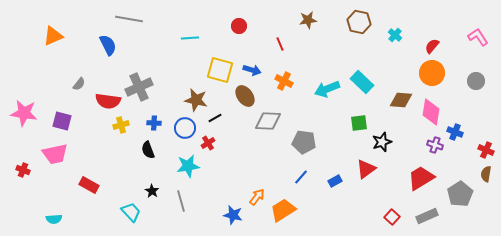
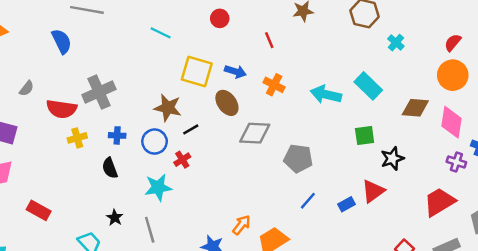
cyan cross: (395, 35) -> (396, 43), moved
cyan line: (190, 38) -> (161, 33), turned 30
cyan arrow: (327, 89) -> (326, 94), turned 35
blue line: (301, 177) -> (308, 201), moved
blue rectangle: (335, 181) -> (346, 204), moved

